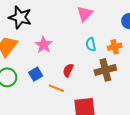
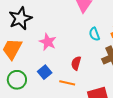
black star: (20, 17) -> (20, 18), turned -30

